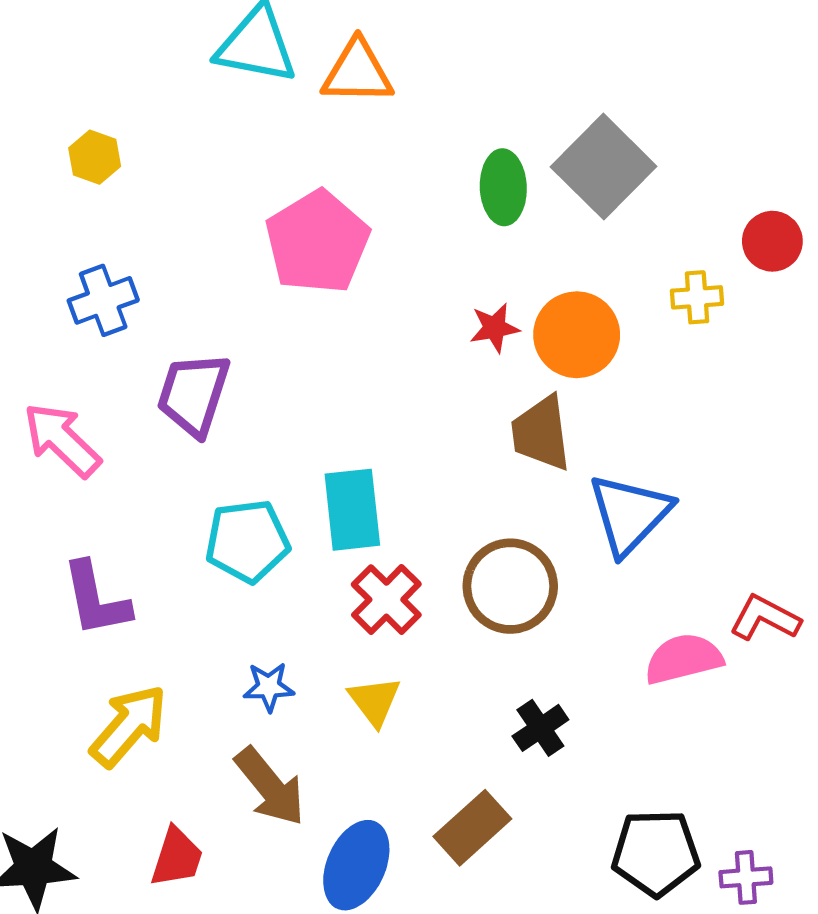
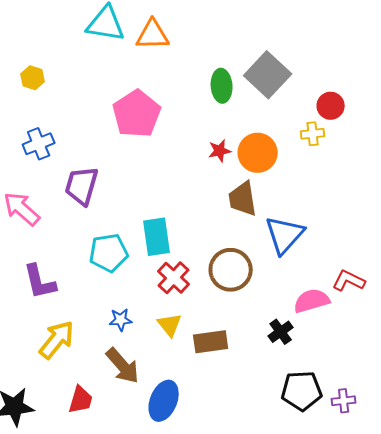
red circle: (772, 241) -> (331, 106), moved
black cross: (540, 728) -> (281, 332), moved
brown rectangle: (472, 828) -> (211, 342), moved, turned 36

